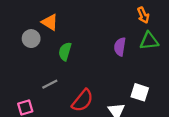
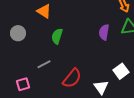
gray circle: (31, 39) -> (18, 33), moved
white square: (140, 92) -> (121, 71), turned 35

